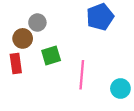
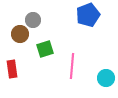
red rectangle: (16, 63) -> (12, 69), moved

